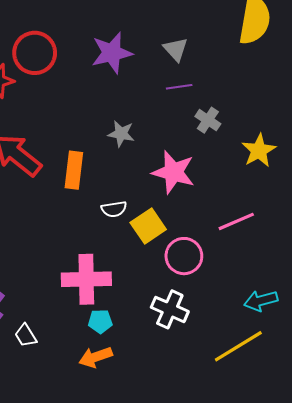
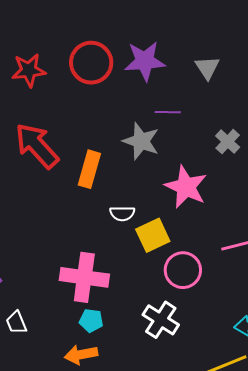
red circle: (35, 53) -> (91, 63), moved
purple line: (179, 87) -> (168, 112), moved
gray star: (121, 134) -> (141, 141), size x1.4

